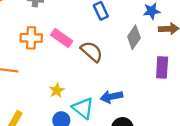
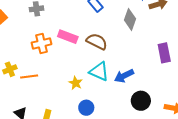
purple rectangle: (162, 67) -> (164, 53), moved
cyan triangle: (83, 108) -> (99, 71), moved

